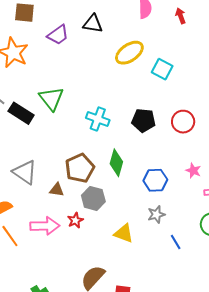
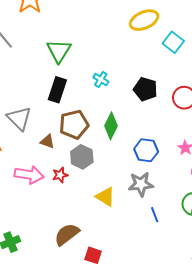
black rectangle: (21, 113) -> (57, 90), moved, turned 65
cyan cross: (98, 119) -> (101, 79), size x0.7
gray star: (156, 214) -> (141, 184), size x1.4

